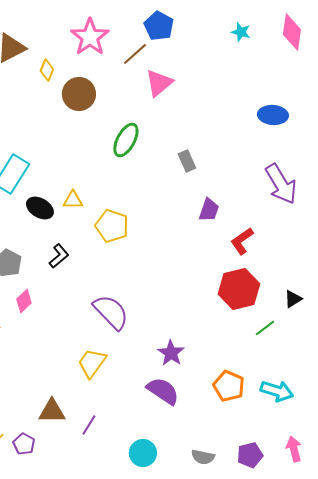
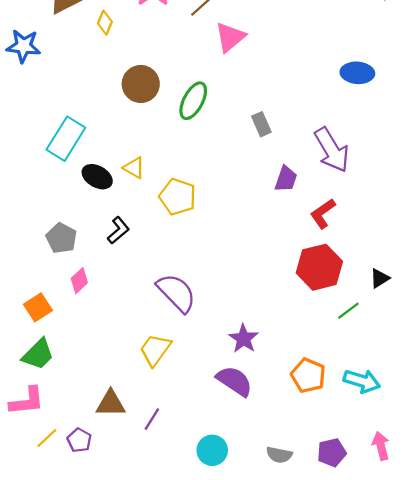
brown circle: (79, 94) -> (141, 84), moved
purple arrow: (281, 184) -> (332, 150), moved
yellow triangle: (73, 200) -> (134, 168), turned 30

